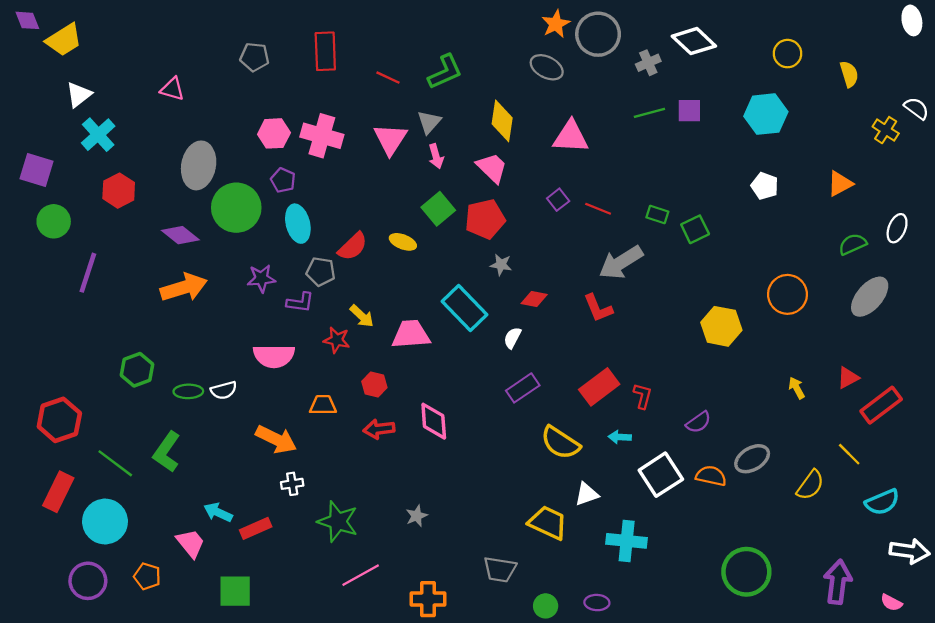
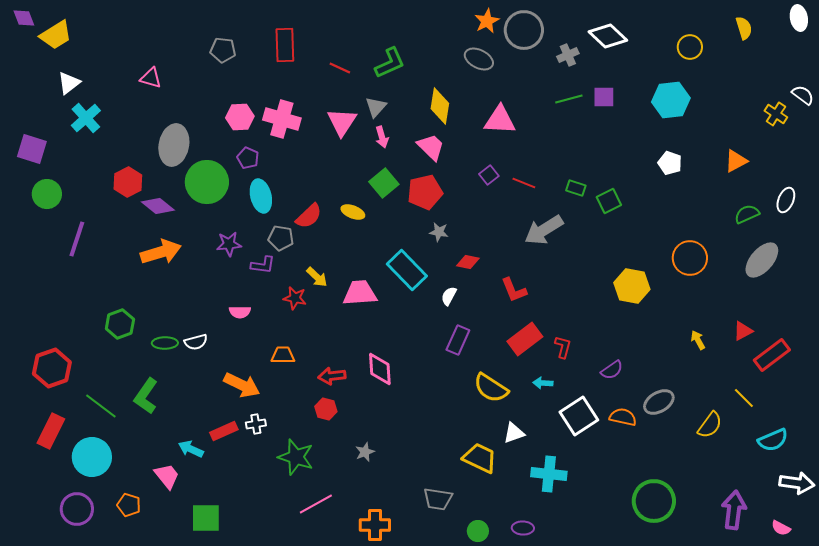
yellow semicircle: (849, 74) -> (744, 28), moved
red hexagon: (119, 191) -> (128, 182), moved
red L-shape: (598, 308) -> (514, 290), moved
pink semicircle: (274, 356) -> (240, 312), size x0.6
red hexagon: (374, 385) -> (326, 409), moved
purple rectangle: (523, 388) -> (458, 340), turned -32
red rectangle: (256, 528) -> (224, 431), moved

